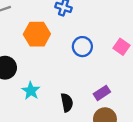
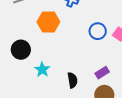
blue circle: (82, 47) -> (98, 31), moved

